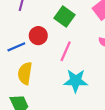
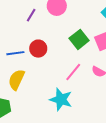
green square: (64, 16) -> (79, 39), moved
pink line: (66, 51) -> (73, 72), moved

